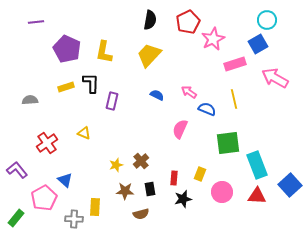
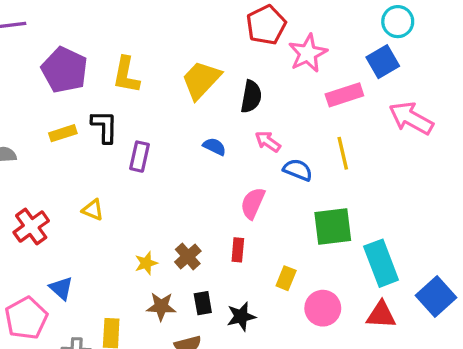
black semicircle: (150, 20) -> (251, 97), moved
red rectangle: (174, 178) -> (238, 250), moved
black star: (183, 199) -> (241, 316), moved

